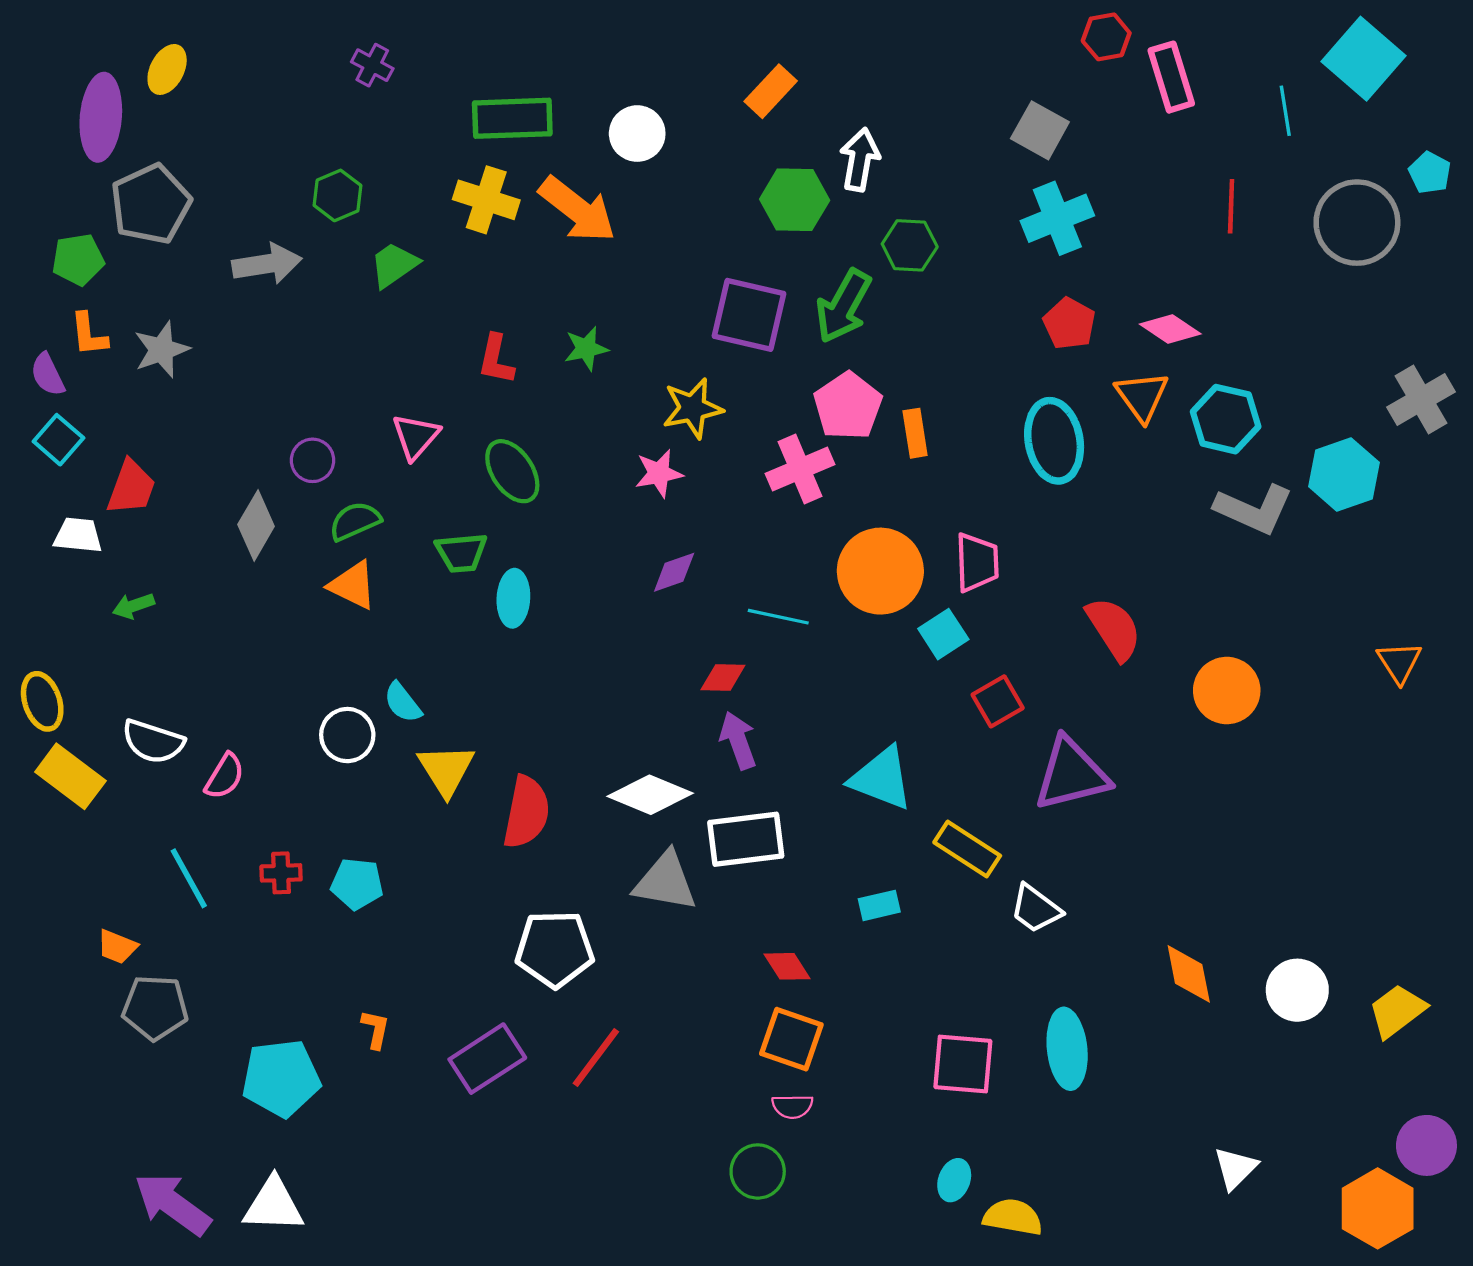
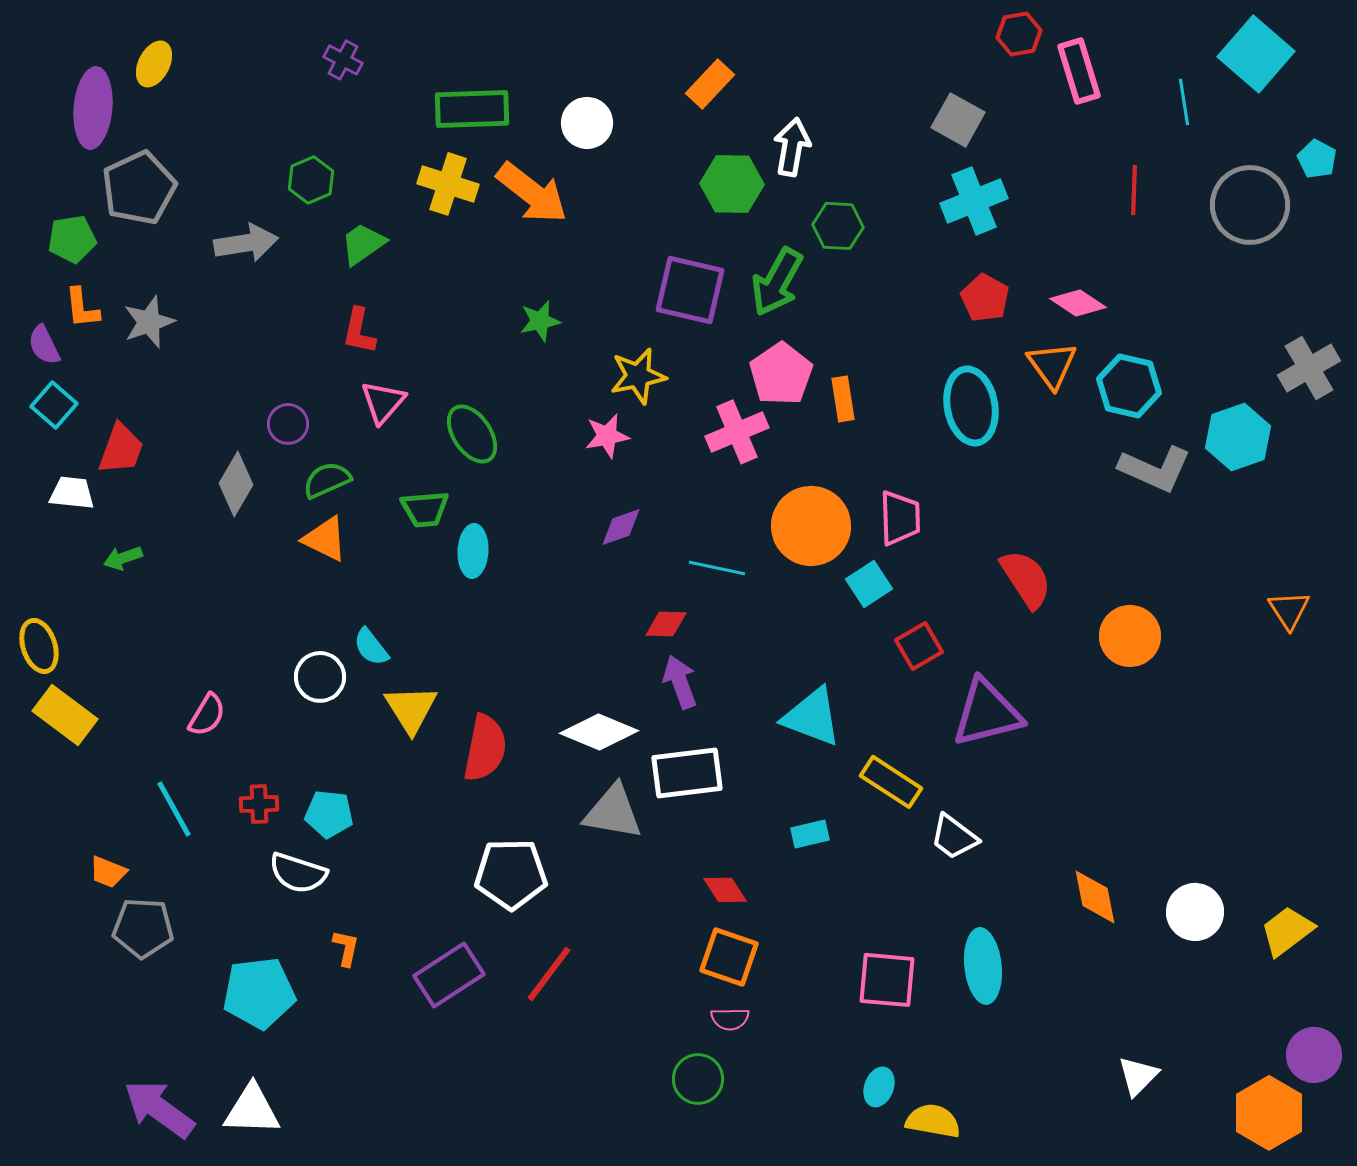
red L-shape: (496, 359) -> (359, 331), moved
white semicircle: (153, 742) -> (298, 873), moved

